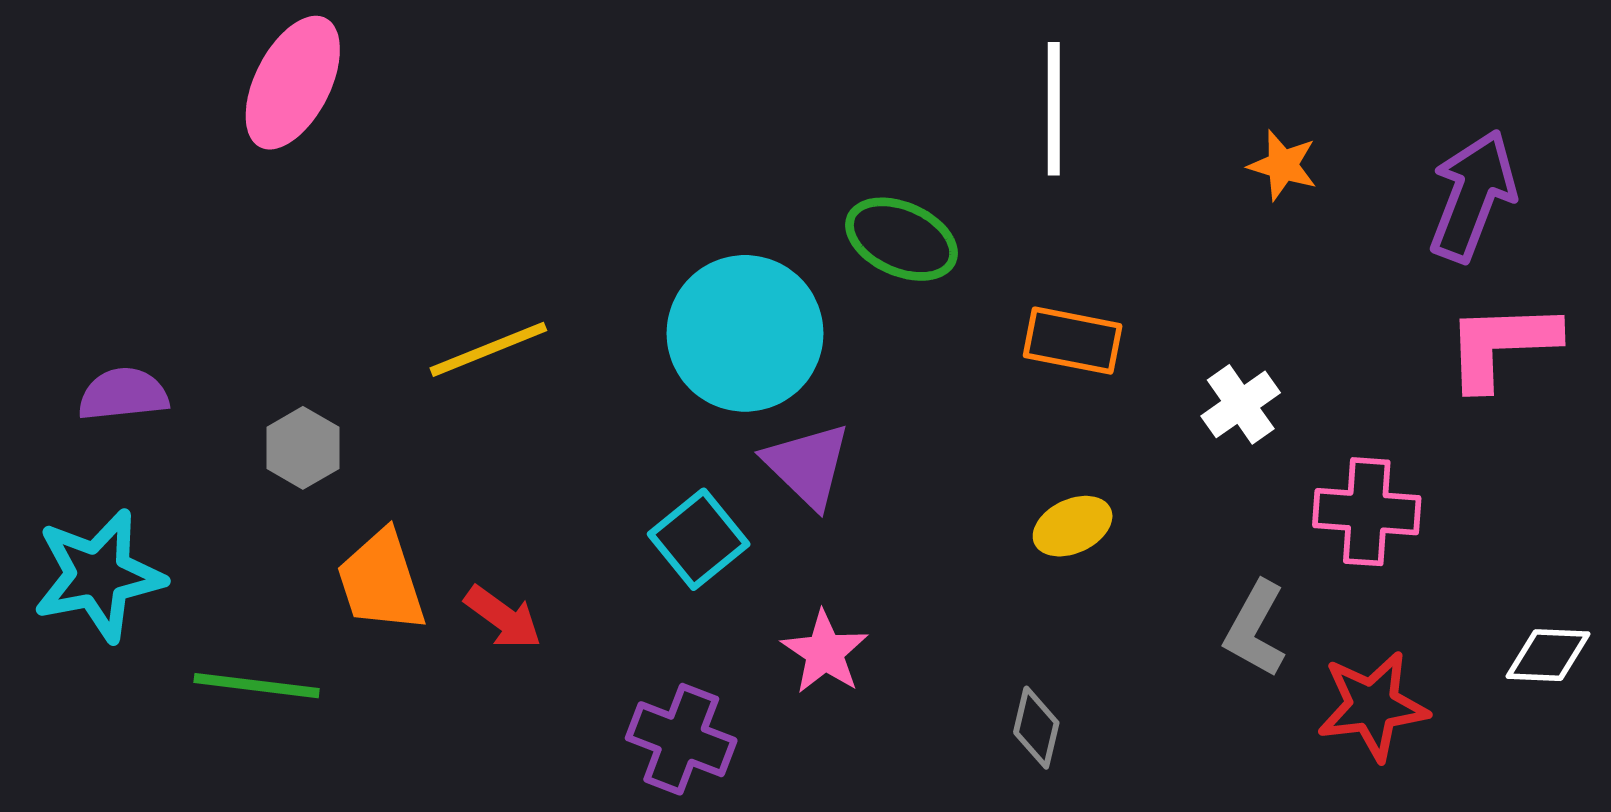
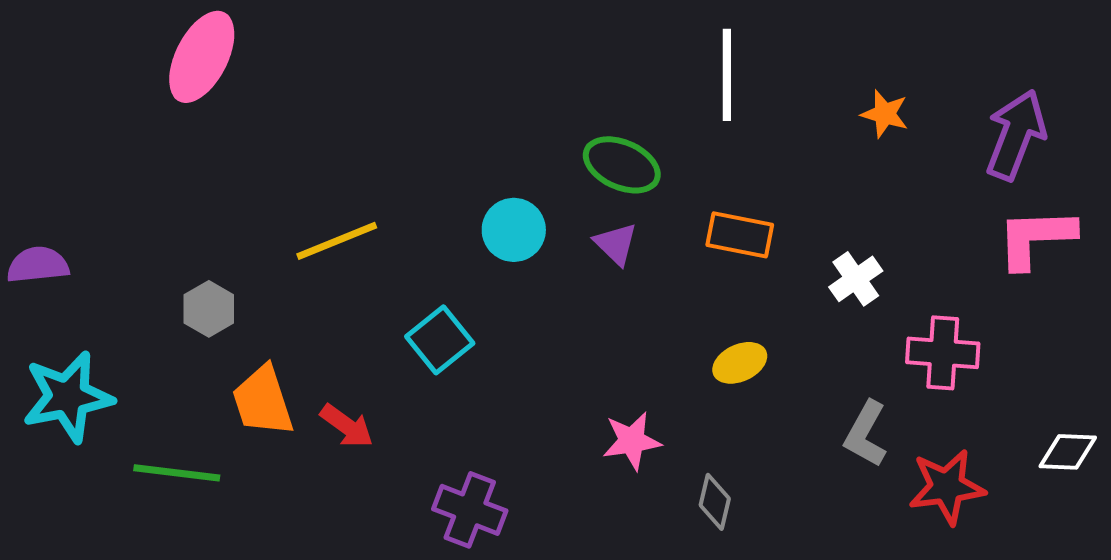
cyan circle: (745, 333) -> (514, 230), size x0.6
purple semicircle: (123, 394) -> (38, 265), moved
purple triangle: (807, 465) -> (616, 244), moved, size x0.7
cyan square: (699, 539) -> (440, 340), moved
pink star: (825, 652) -> (632, 441), moved, turned 30

